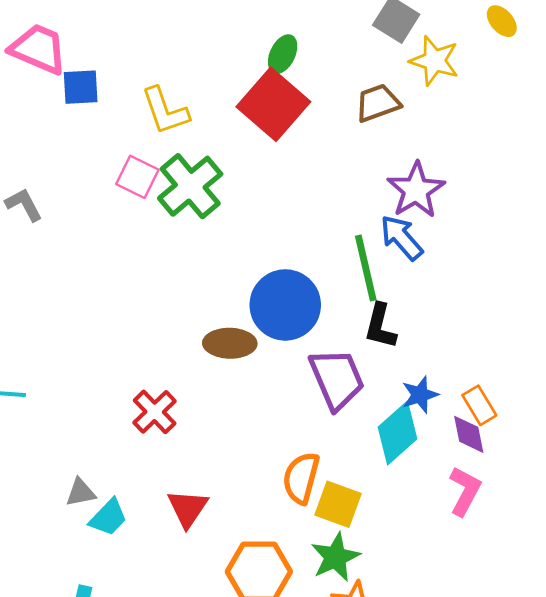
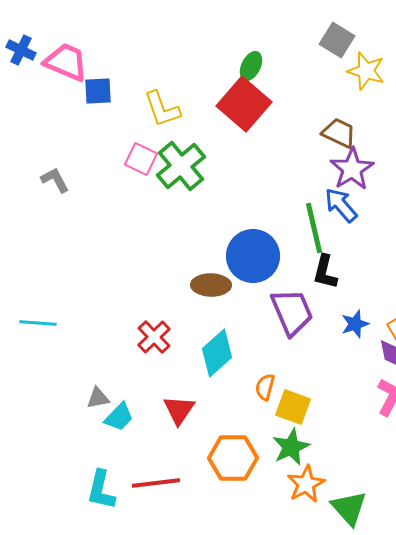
brown trapezoid: (378, 103) -> (339, 133), moved, turned 45
cyan diamond: (397, 433) -> (217, 353), moved
orange semicircle: (301, 478) -> (265, 387), size x0.7

